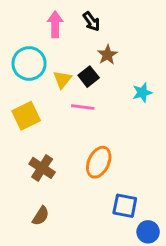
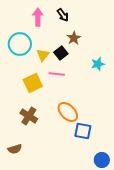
yellow square: (26, 116) -> (33, 83), moved
orange ellipse: (99, 162) -> (68, 112), turned -70
blue square: (125, 206) -> (83, 131), moved
brown semicircle: (41, 216) -> (15, 149), moved, turned 40

